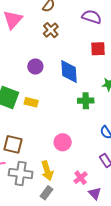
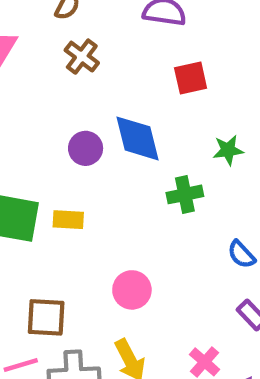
purple circle: (35, 67) -> (86, 148), moved
pink circle: (63, 142) -> (132, 290), moved

